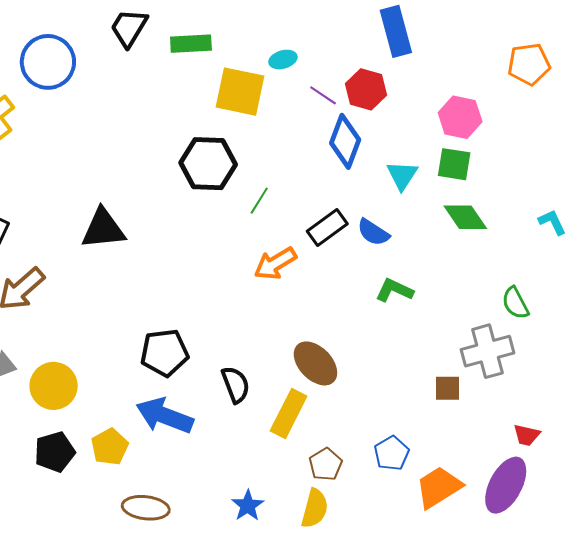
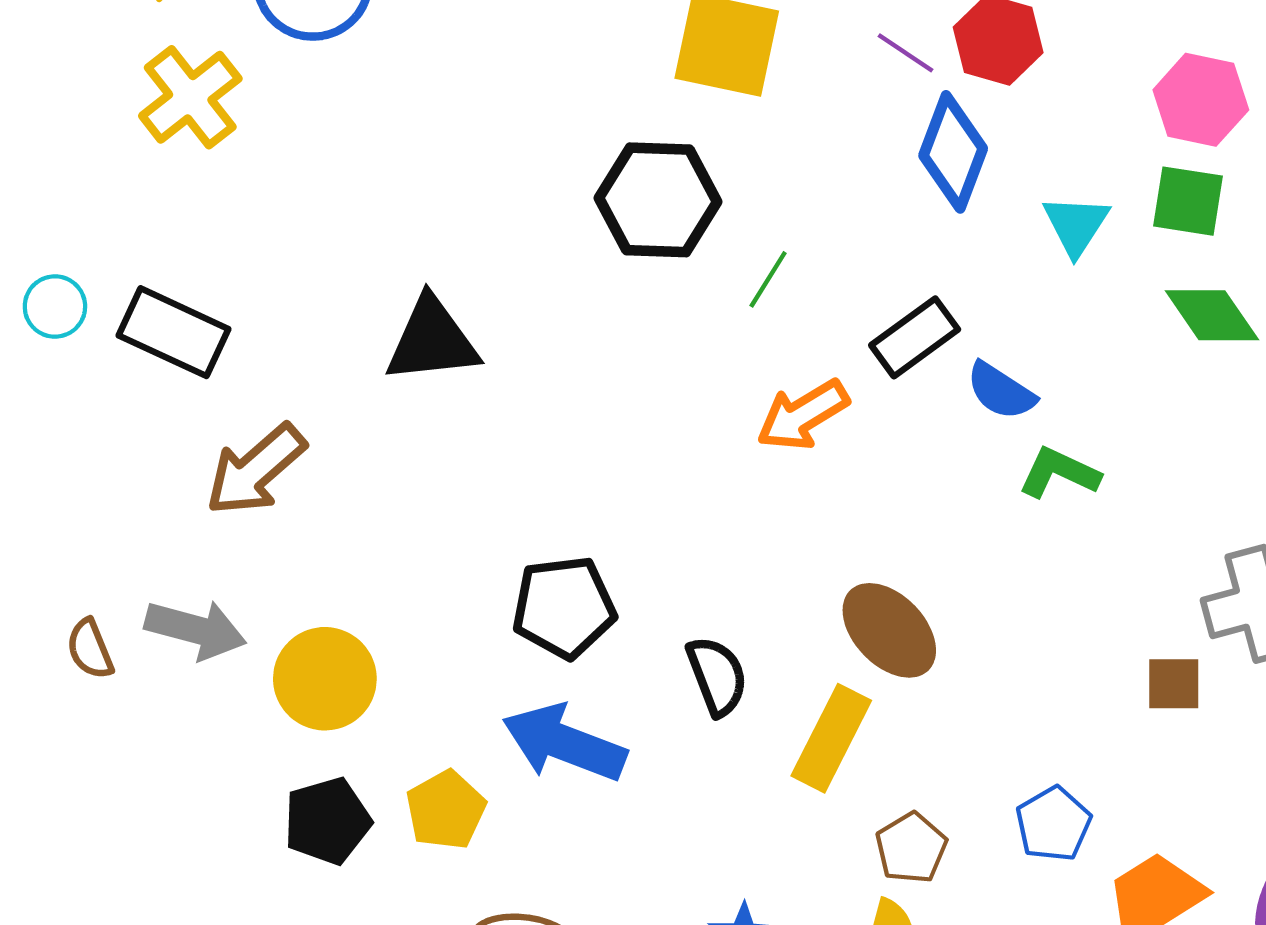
blue semicircle: (373, 232) -> (1001, 391), moved

